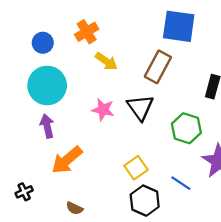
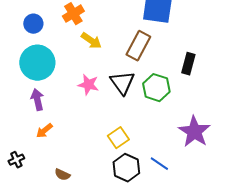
green hexagon: (186, 128) -> (156, 88), moved
orange arrow: (67, 160) -> (44, 131), moved, size x0.6
blue line: (181, 183) -> (159, 164), moved

